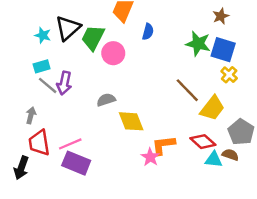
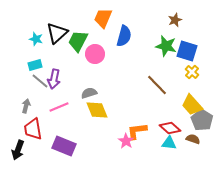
brown star: (221, 16) -> (175, 20), moved
blue semicircle: (148, 32) -> (124, 36), size x1.5
yellow trapezoid: (212, 108) -> (192, 105), moved, turned 100
yellow diamond: (131, 121) -> (97, 110), moved
pink line: (70, 144) -> (59, 107), moved
cyan triangle: (214, 159) -> (169, 143), moved

